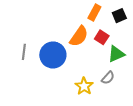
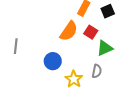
blue circle: (53, 55) -> (53, 61), moved, size x0.7
gray semicircle: (108, 78) -> (97, 71), turned -32

